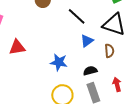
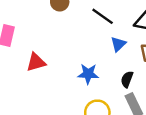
black semicircle: (90, 71) -> (127, 79), turned -48

